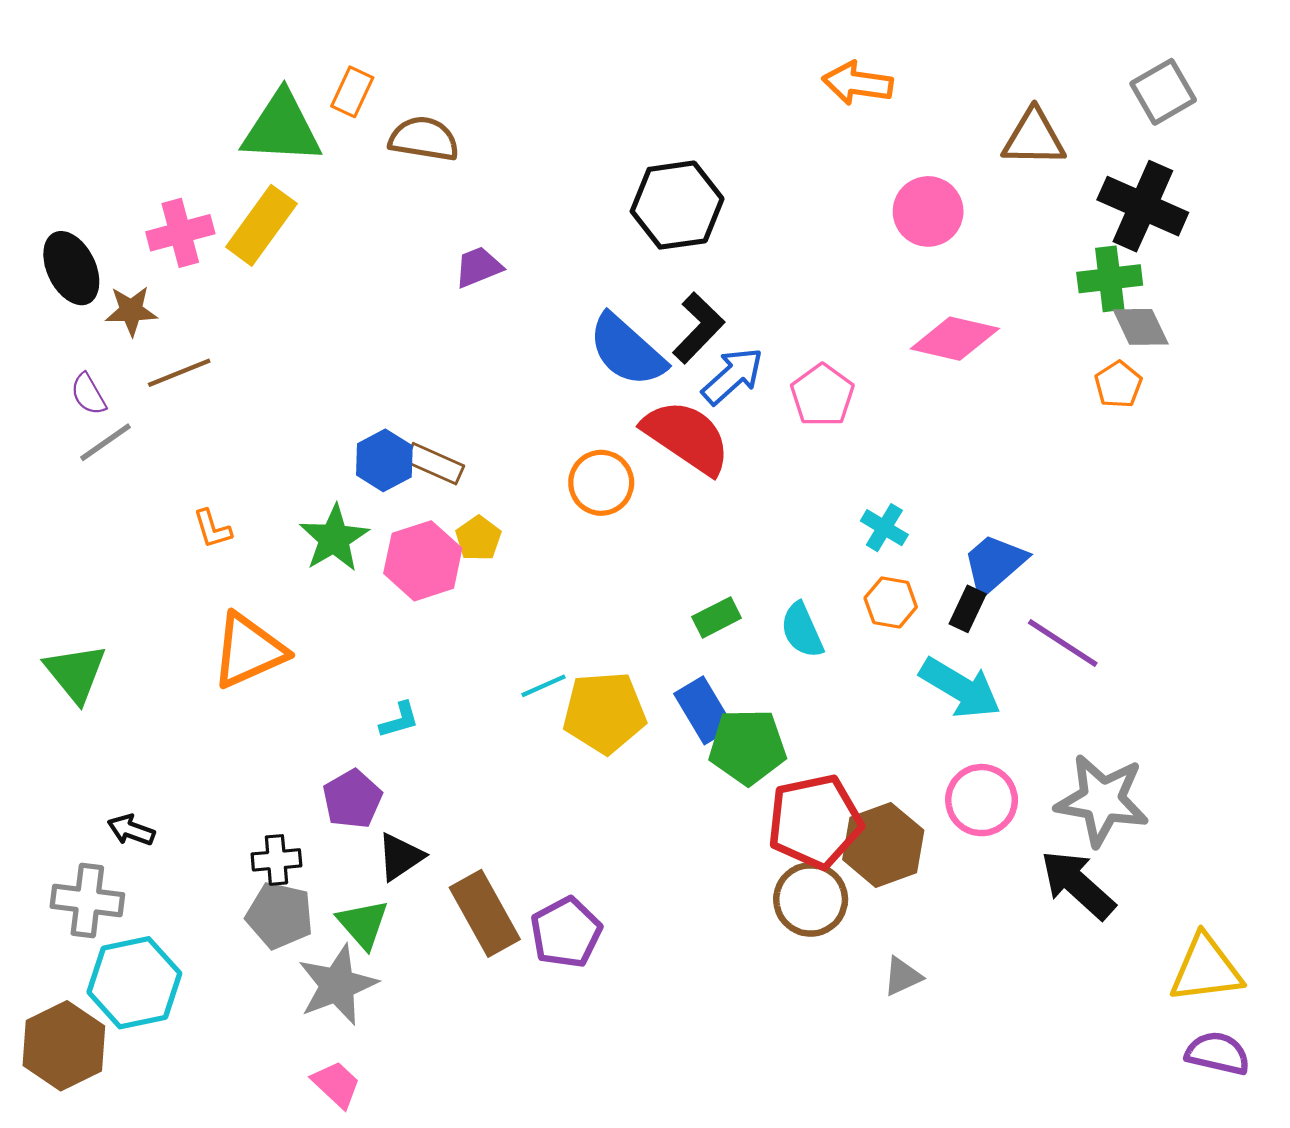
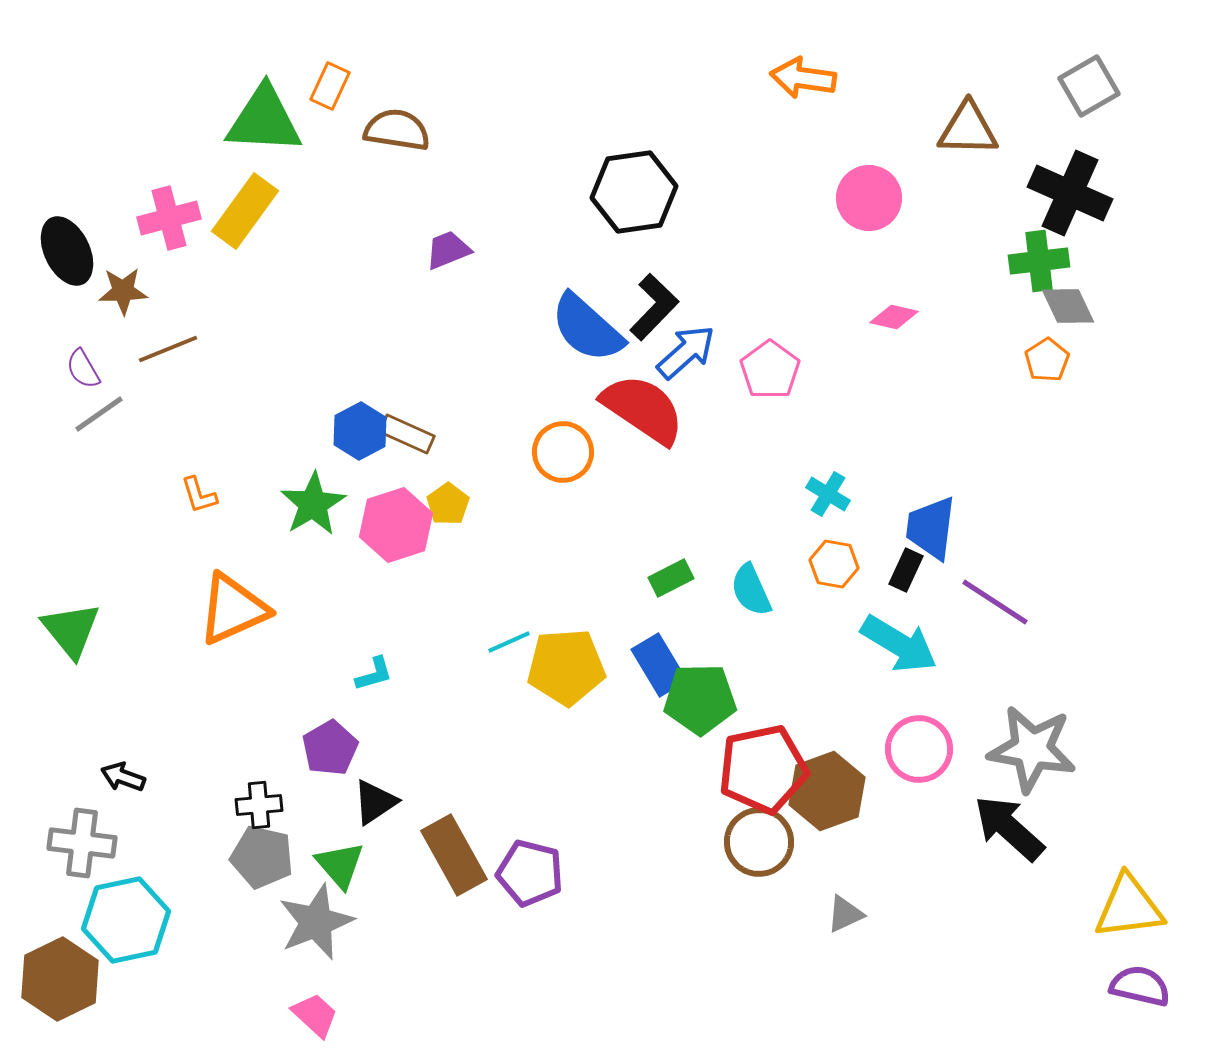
pink diamond: (955, 339) -> (894, 317), size x0.6
blue trapezoid: (994, 564) -> (931, 528), turned -42
purple pentagon: (566, 933) -> (530, 873), turned -30

